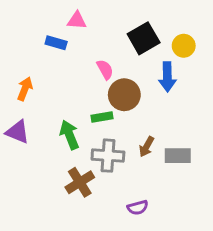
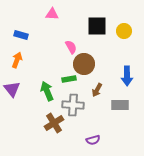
black square: (144, 38) -> (97, 26), turned 30
blue rectangle: (56, 43) -> (21, 35), moved
blue arrow: (167, 77) -> (127, 76), moved
purple triangle: (17, 132) -> (12, 89), turned 30
brown arrow: (147, 147) -> (97, 90), moved

